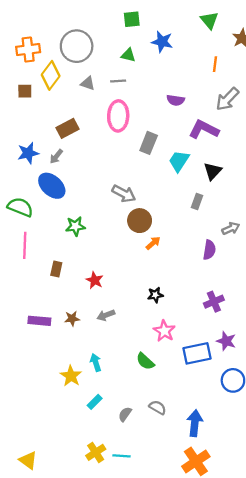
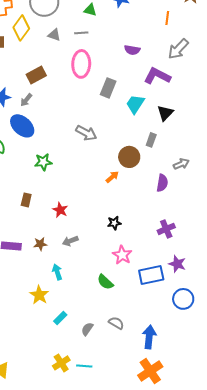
brown circle: (140, 221) -> (129, 157), moved
cyan arrow: (96, 362) -> (57, 272), moved

